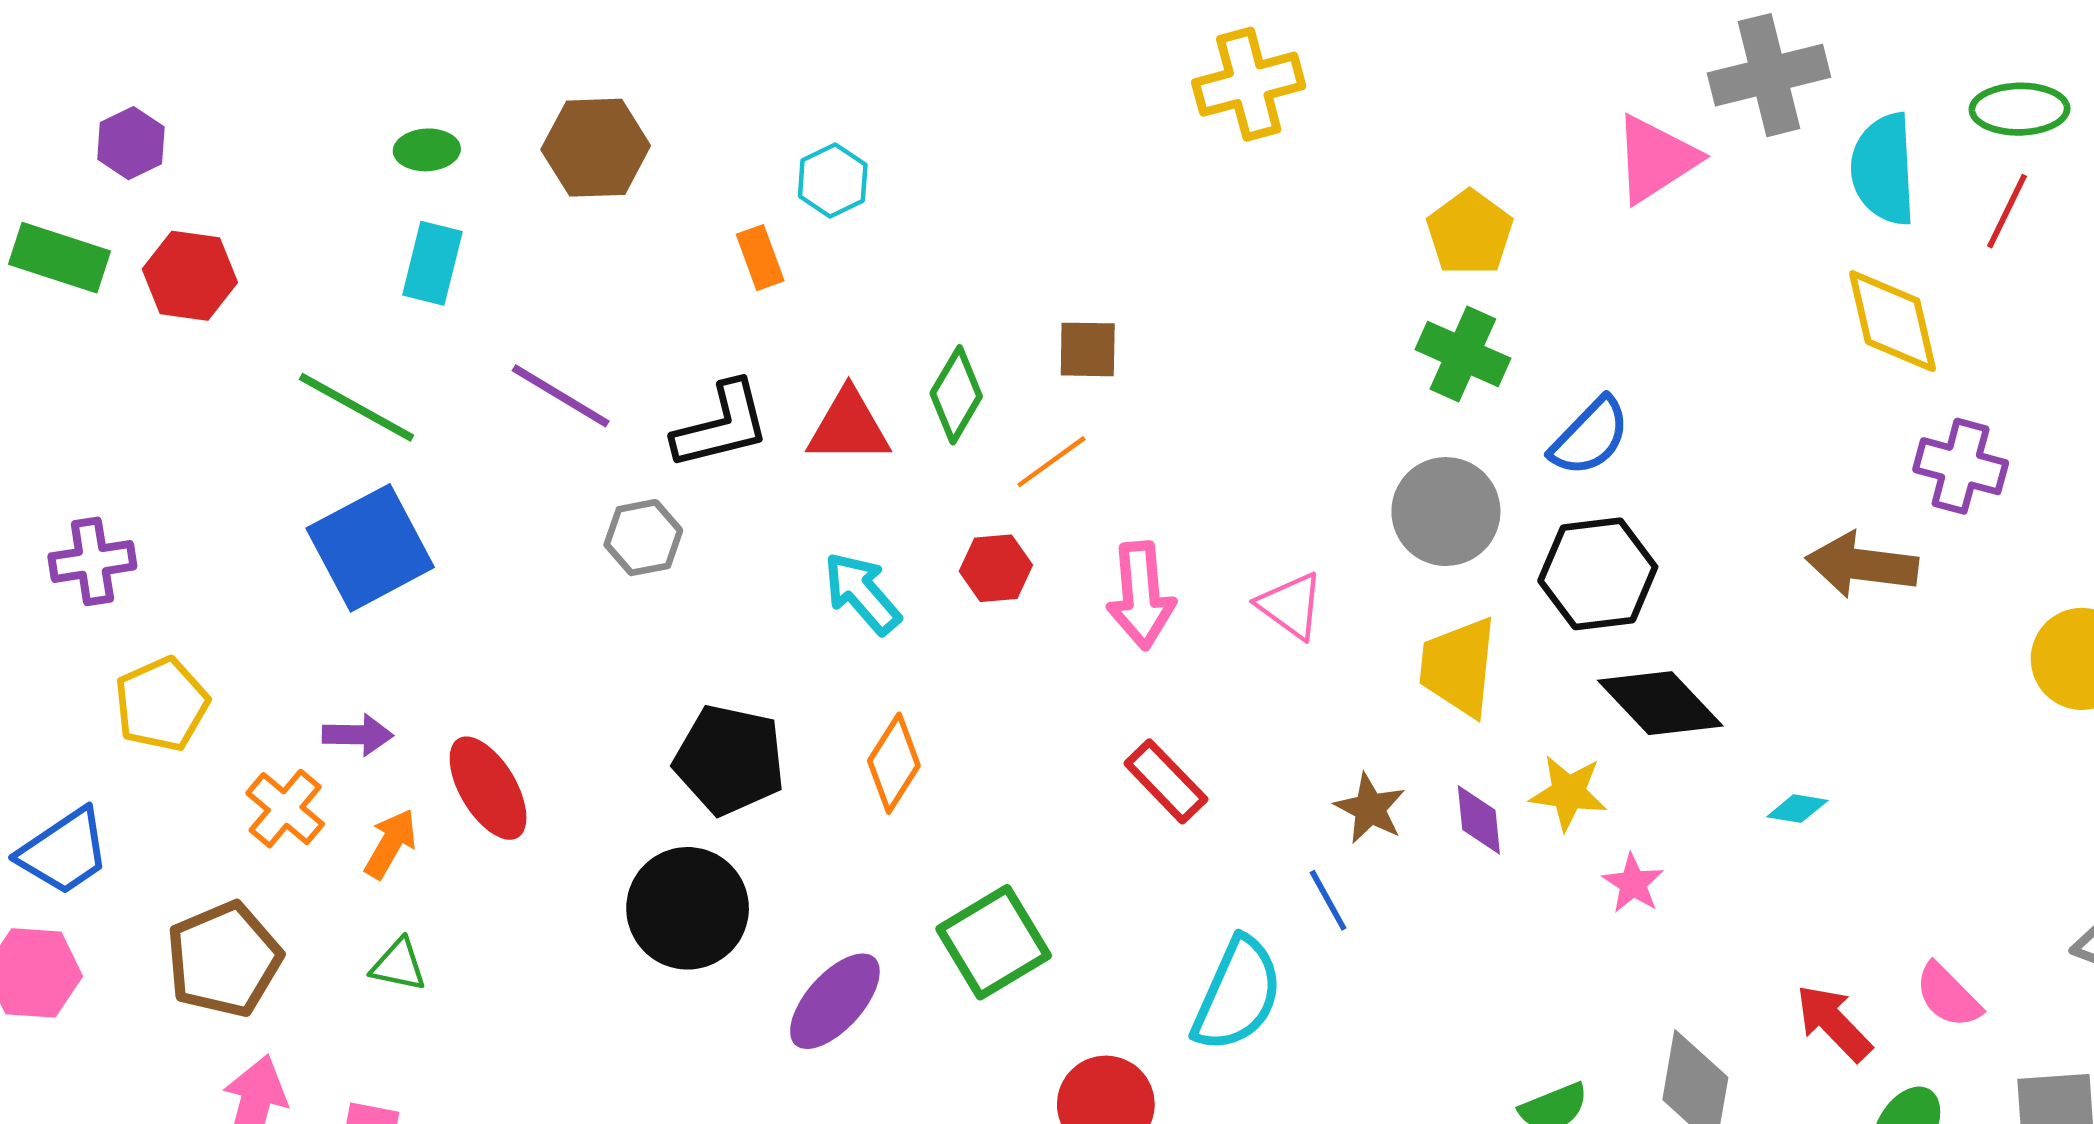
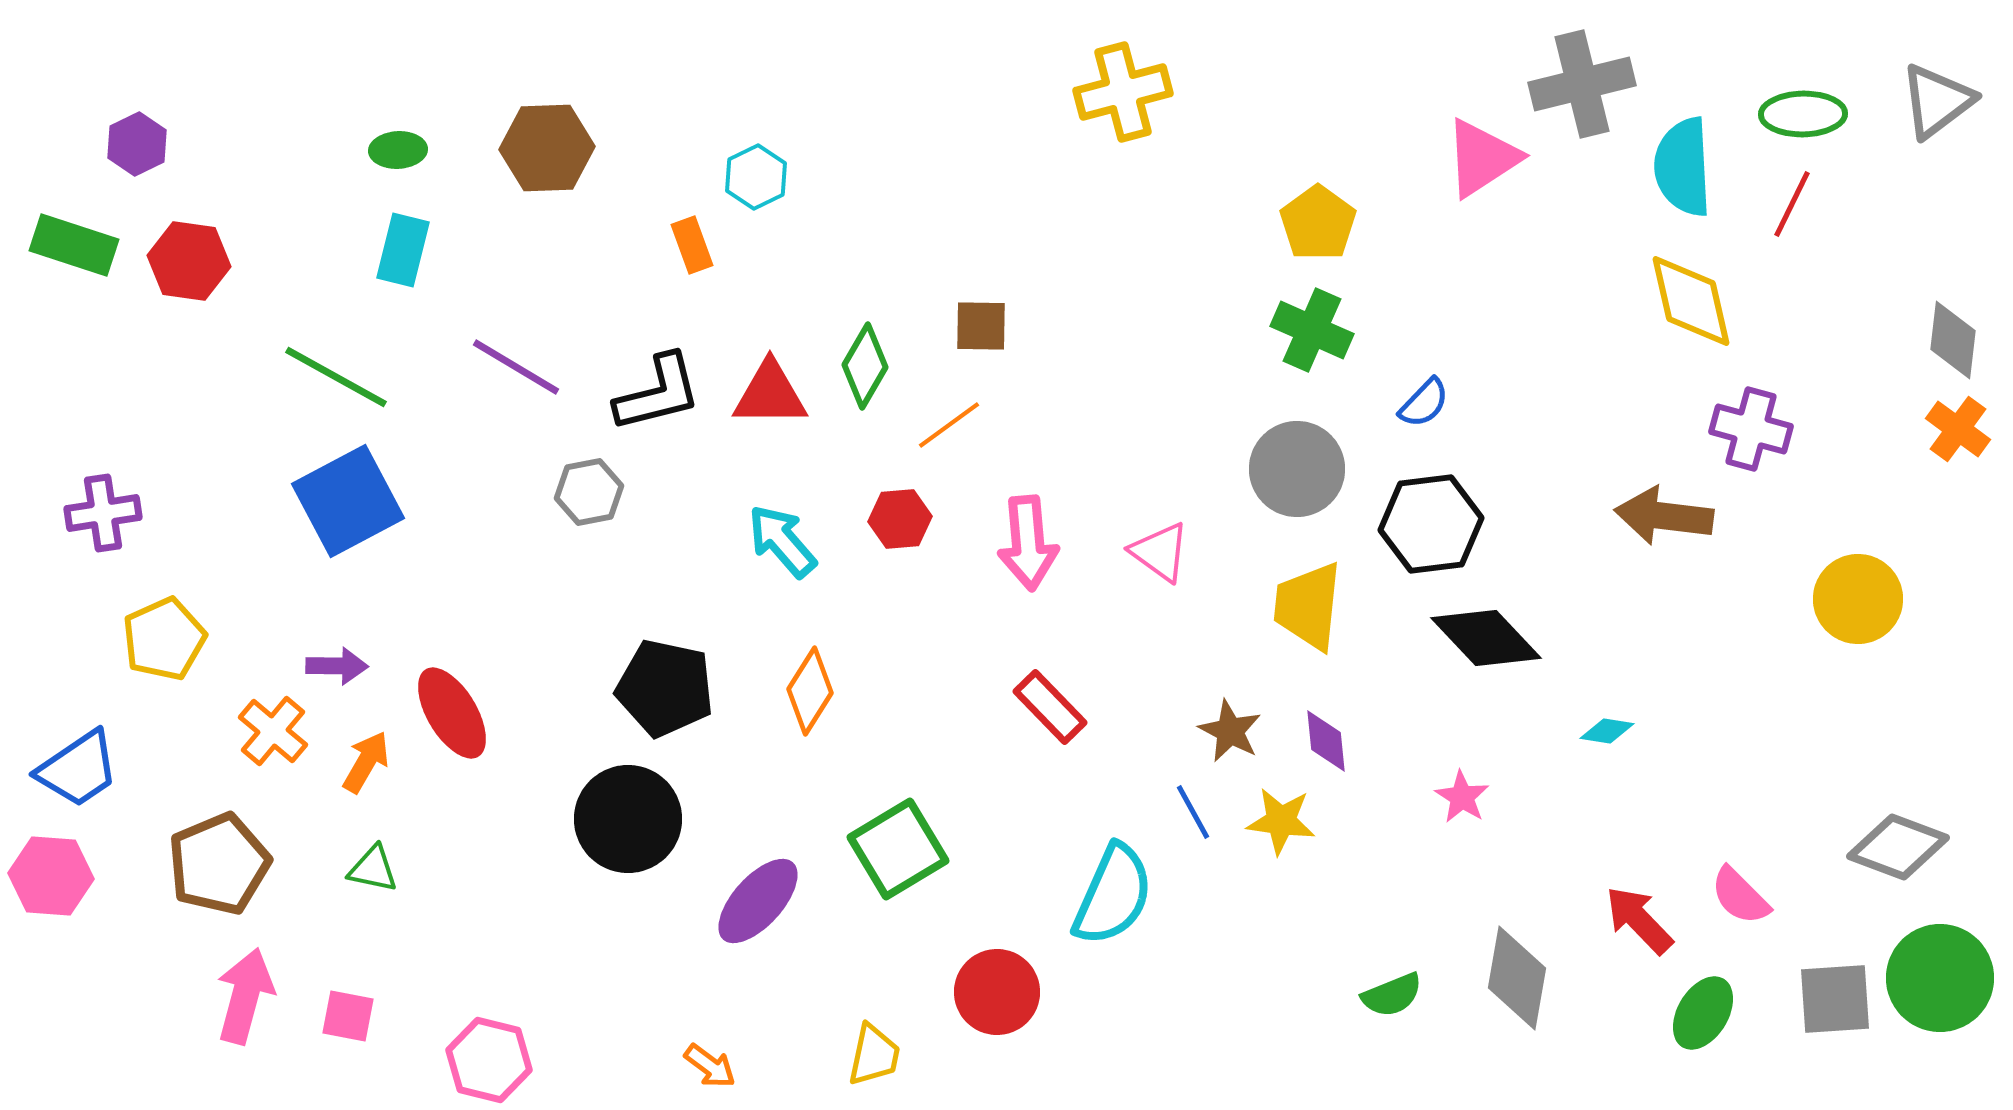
blue semicircle: (1590, 437) -> (1424, 403), size x0.7
yellow star: (1568, 793) -> (1281, 821), moved

